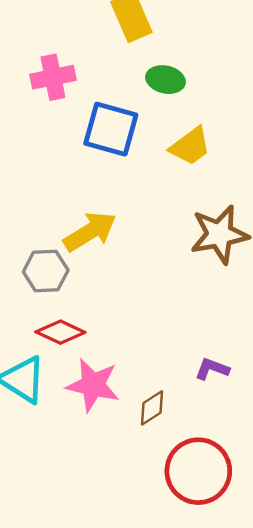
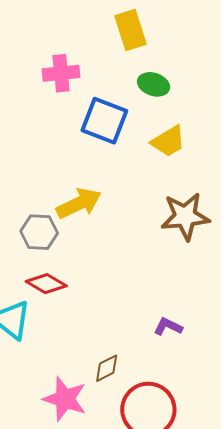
pink star: (93, 385) -> (65, 399), moved
brown diamond: (152, 408) -> (107, 368), moved

